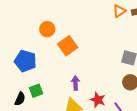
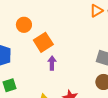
purple arrow: (75, 83) -> (52, 63), moved

